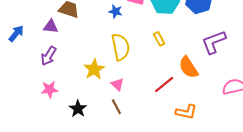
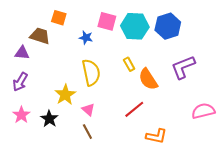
orange semicircle: (188, 67) -> (148, 79), moved
pink star: (50, 89) -> (21, 115), turned -30
black star: (78, 109) -> (49, 119), moved

